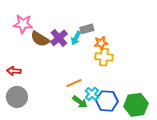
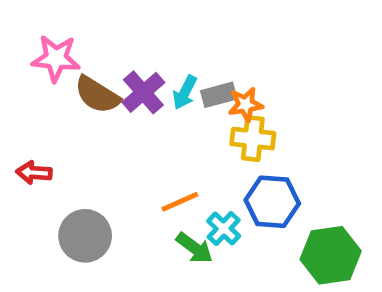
gray rectangle: (87, 29) -> (219, 95), moved
gray circle: (17, 97) -> (85, 236), moved
blue hexagon: (107, 101) -> (272, 202), moved

